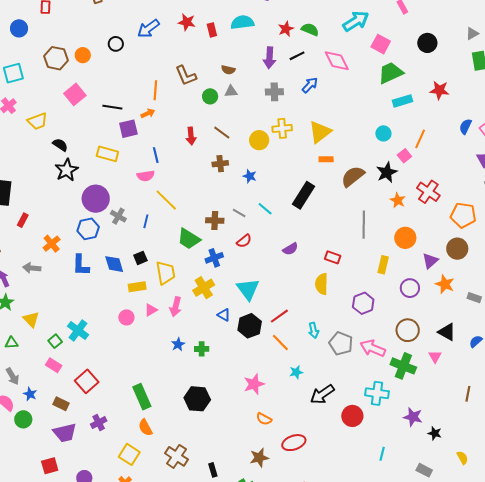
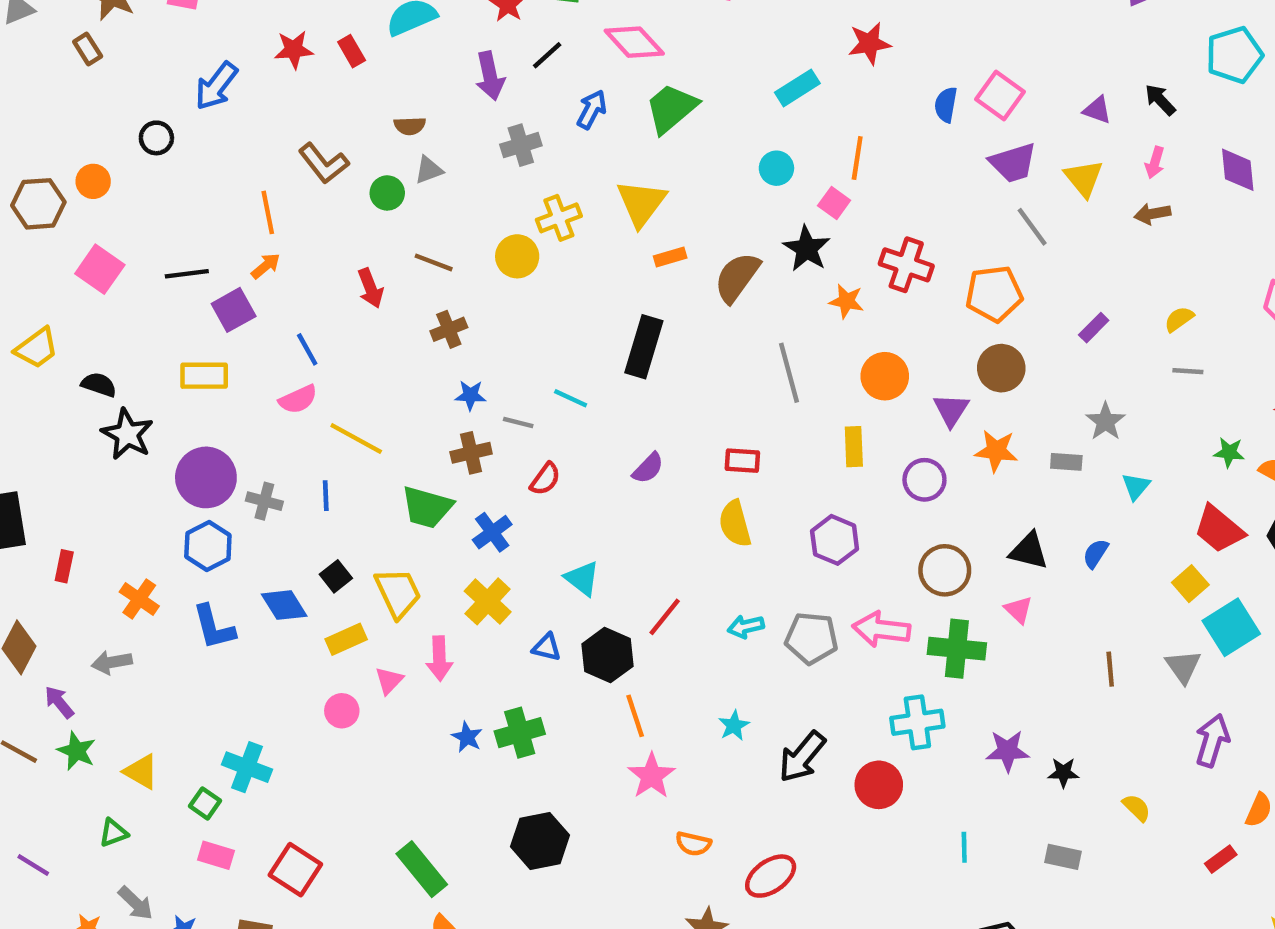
green trapezoid: (391, 73) -> (671, 108), moved
blue star: (250, 176) -> (470, 395), moved
cyan triangle: (248, 289) -> (582, 578), size x0.7
cyan arrow: (314, 330) -> (746, 627), turned 105
orange line: (280, 343) -> (635, 716), moved, turned 42
green cross: (202, 349) -> (520, 733), size x1.5

